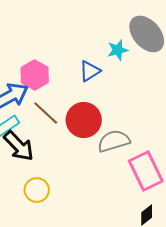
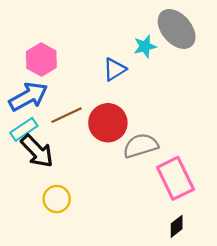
pink hexagon: (35, 75) -> (41, 60), moved
brown line: (46, 113) -> (66, 115), turned -68

